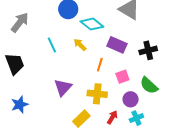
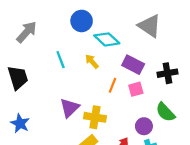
pink square: (122, 77) -> (136, 89), moved
yellow cross: (97, 94) -> (95, 117), moved
blue star: (20, 105) -> (20, 123), turned -30

